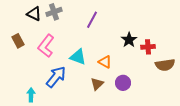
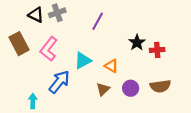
brown rectangle: (18, 41) -> (19, 44), size x1.5
cyan triangle: (78, 57) -> (83, 61), turned -48
brown semicircle: (165, 65) -> (160, 86), moved

